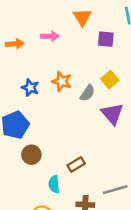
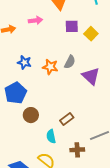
purple square: (106, 39) -> (72, 26), moved
yellow square: (110, 80) -> (91, 34), moved
orange star: (62, 81) -> (50, 67), moved

